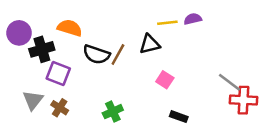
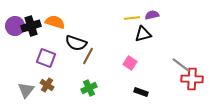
black triangle: (150, 44) -> (143, 34), moved
black cross: (42, 49) -> (31, 26), moved
brown line: (118, 54) -> (88, 56), moved
gray triangle: (33, 100) -> (26, 90), moved

